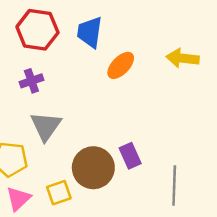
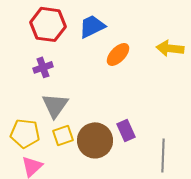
blue trapezoid: (90, 32) -> (92, 26), turned 56
yellow square: (59, 193) -> (63, 135), moved

